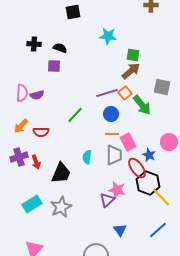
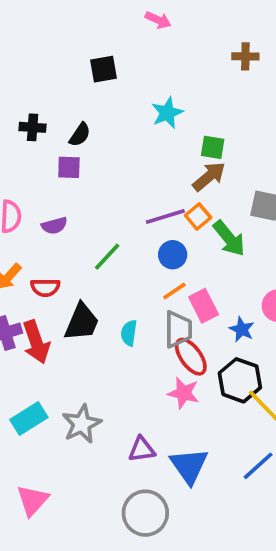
cyan star: (108, 36) -> (167, 113), turned -30
black semicircle: (60, 48) -> (80, 135), turned 104
purple semicircle: (37, 95) -> (54, 226), moved
orange line: (112, 134) -> (174, 291), turned -32
red arrow: (36, 162) -> (36, 342), size x1.6
red ellipse: (137, 168) -> (191, 357), moved
black trapezoid: (61, 173) -> (82, 322), moved
purple triangle: (107, 200) -> (142, 449), moved, turned 35
blue triangle: (120, 230) -> (189, 466), size x1.6

